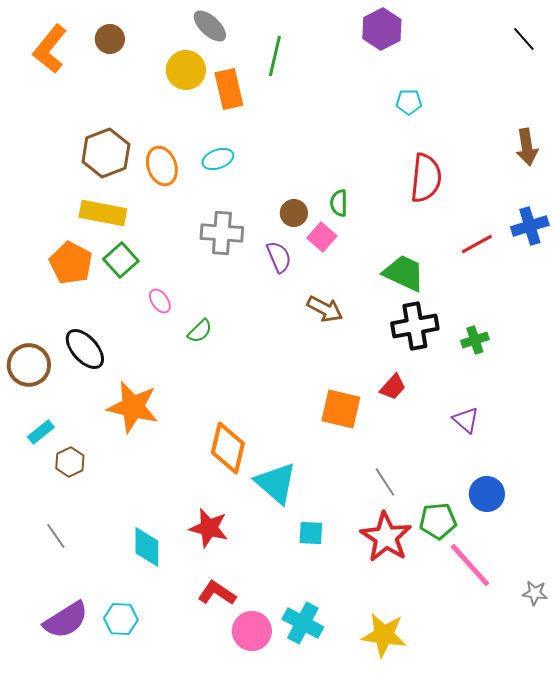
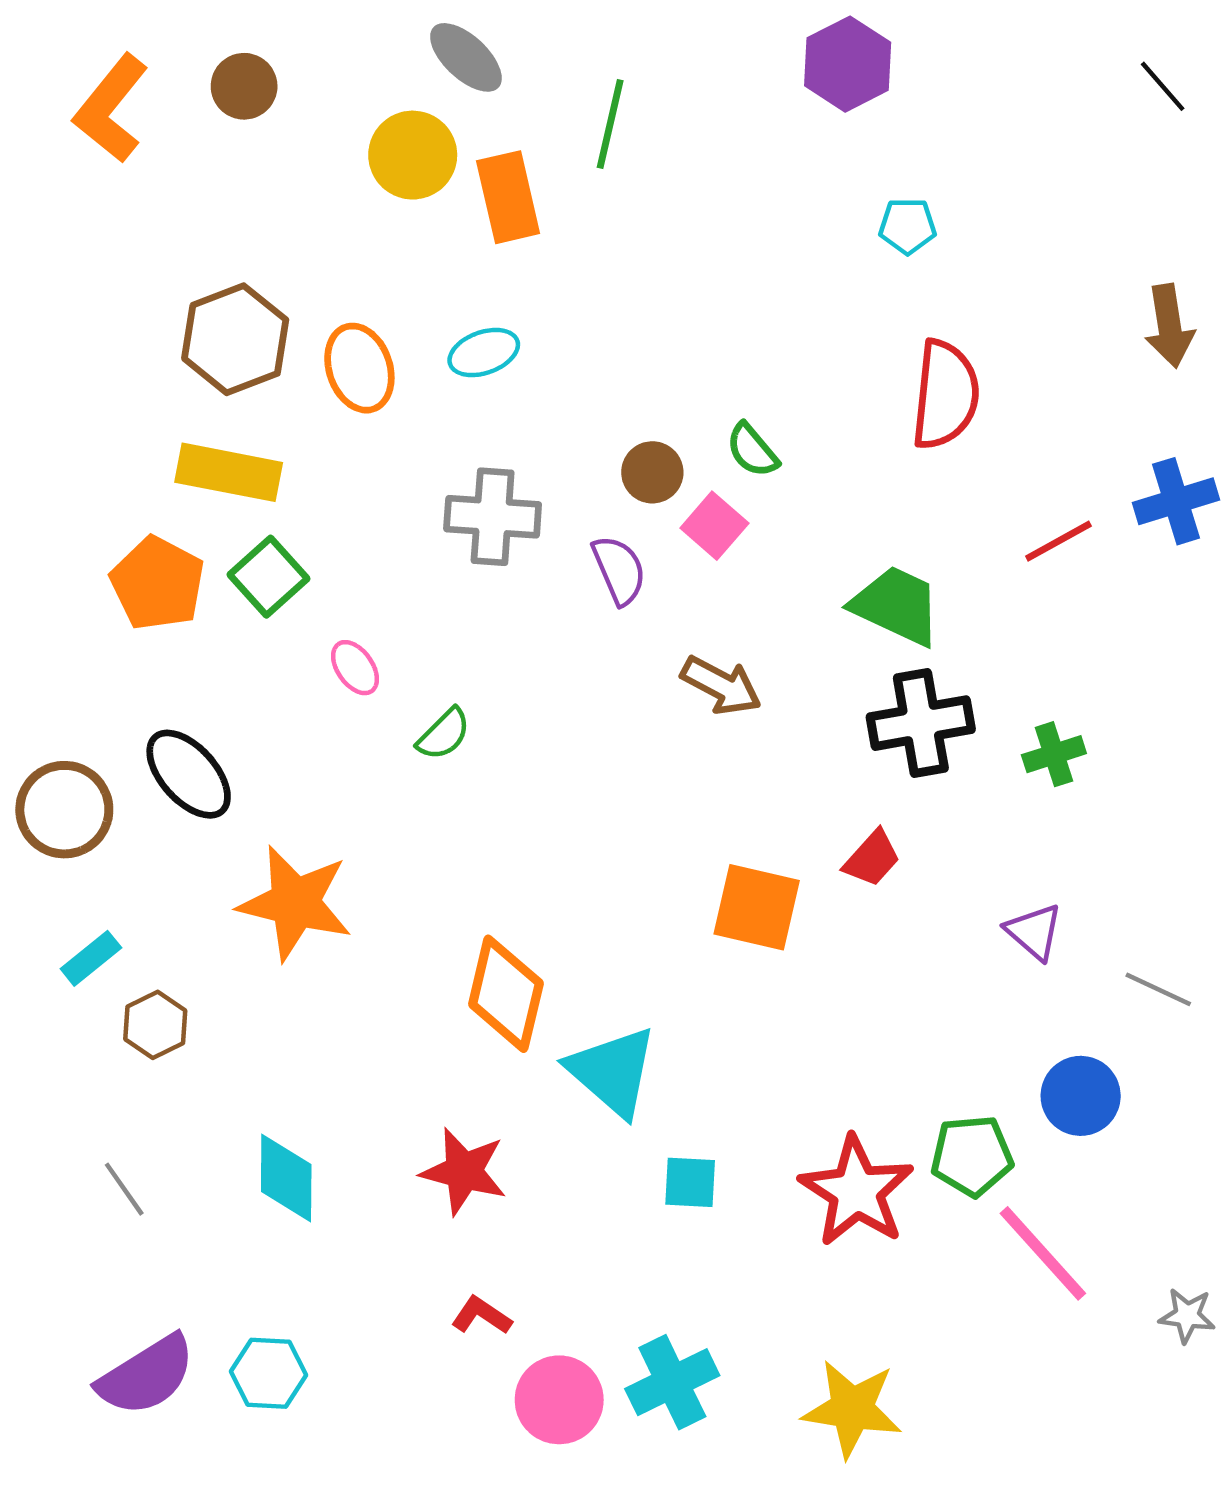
green semicircle: (339, 203) -> (752, 450), turned -40
gray line: (385, 482) -> (1158, 989), moved, turned -32
cyan diamond: (147, 547) -> (286, 1178), moved
red L-shape: (217, 593) -> (481, 1316), size x0.7
cyan cross: (303, 623) -> (672, 1382), turned 36

